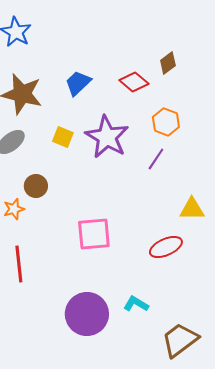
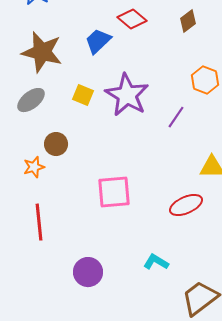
red diamond: (134, 82) -> (132, 19), moved
orange hexagon: (166, 122) -> (205, 80), moved
purple circle: (87, 314) -> (88, 272), moved, size x0.7

